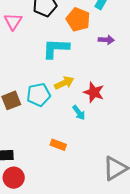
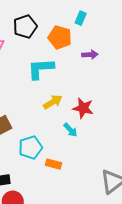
cyan pentagon: (39, 95) -> (30, 147), moved

